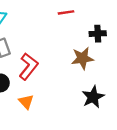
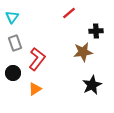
red line: (66, 12) -> (69, 13), turned -32
orange triangle: (26, 102) -> (35, 89), turned 40

